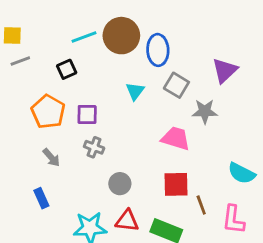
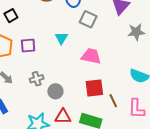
cyan triangle: (135, 91) -> (61, 38), moved
gray star: (205, 111) -> (136, 32), moved
gray cross: (94, 147) -> (37, 79), moved, turned -32

